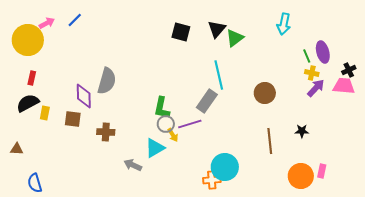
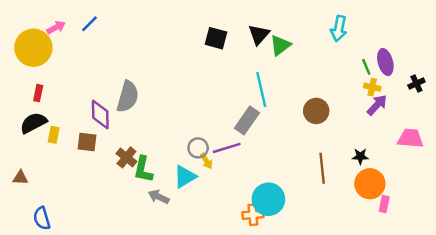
pink trapezoid: (344, 86) -> (410, 138), moved
green L-shape: (162, 108) -> (143, 169), moved
brown cross: (106, 132) -> (126, 157), turned 36
orange circle: (301, 176) -> (370, 184), moved

